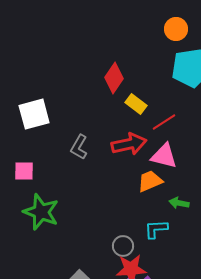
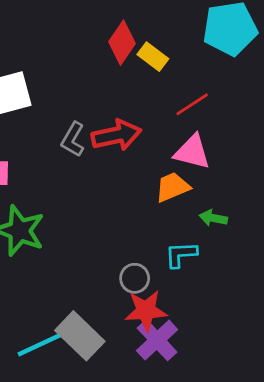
yellow rectangle: (136, 104) -> (153, 57), moved
red arrow: (129, 144) -> (116, 135), moved

